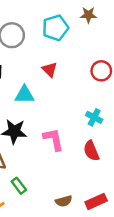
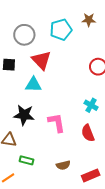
red triangle: (50, 70) -> (41, 60), moved, size x1.5
green rectangle: (19, 186) -> (27, 160), turned -40
brown semicircle: (64, 201) -> (63, 165), moved

